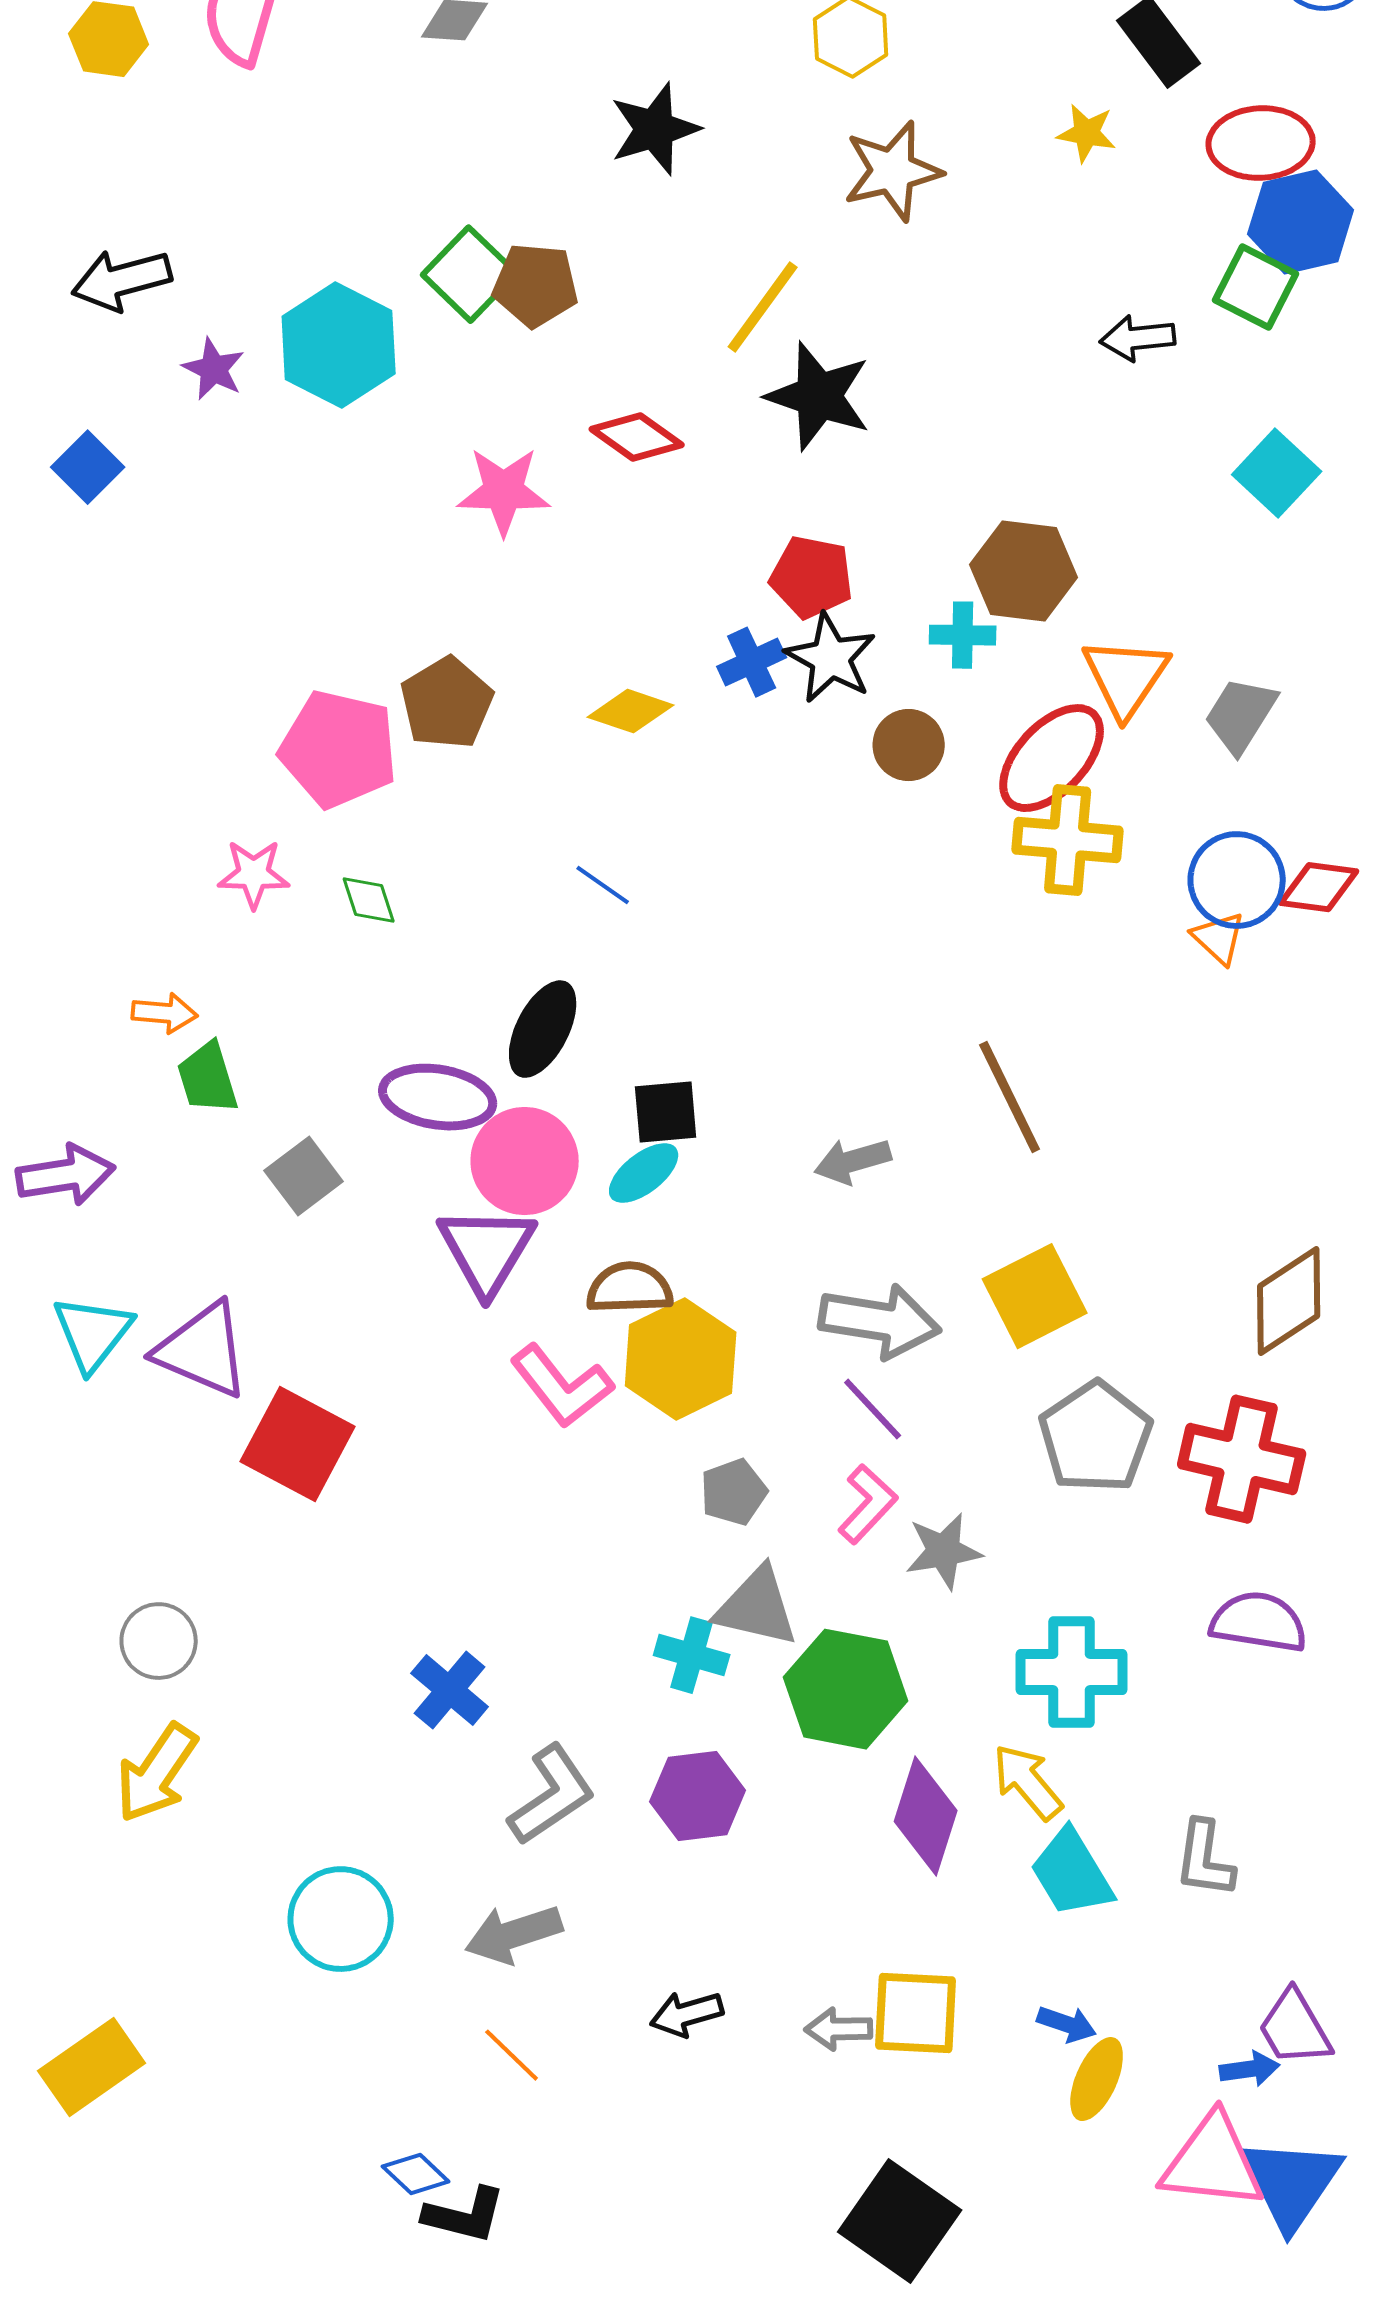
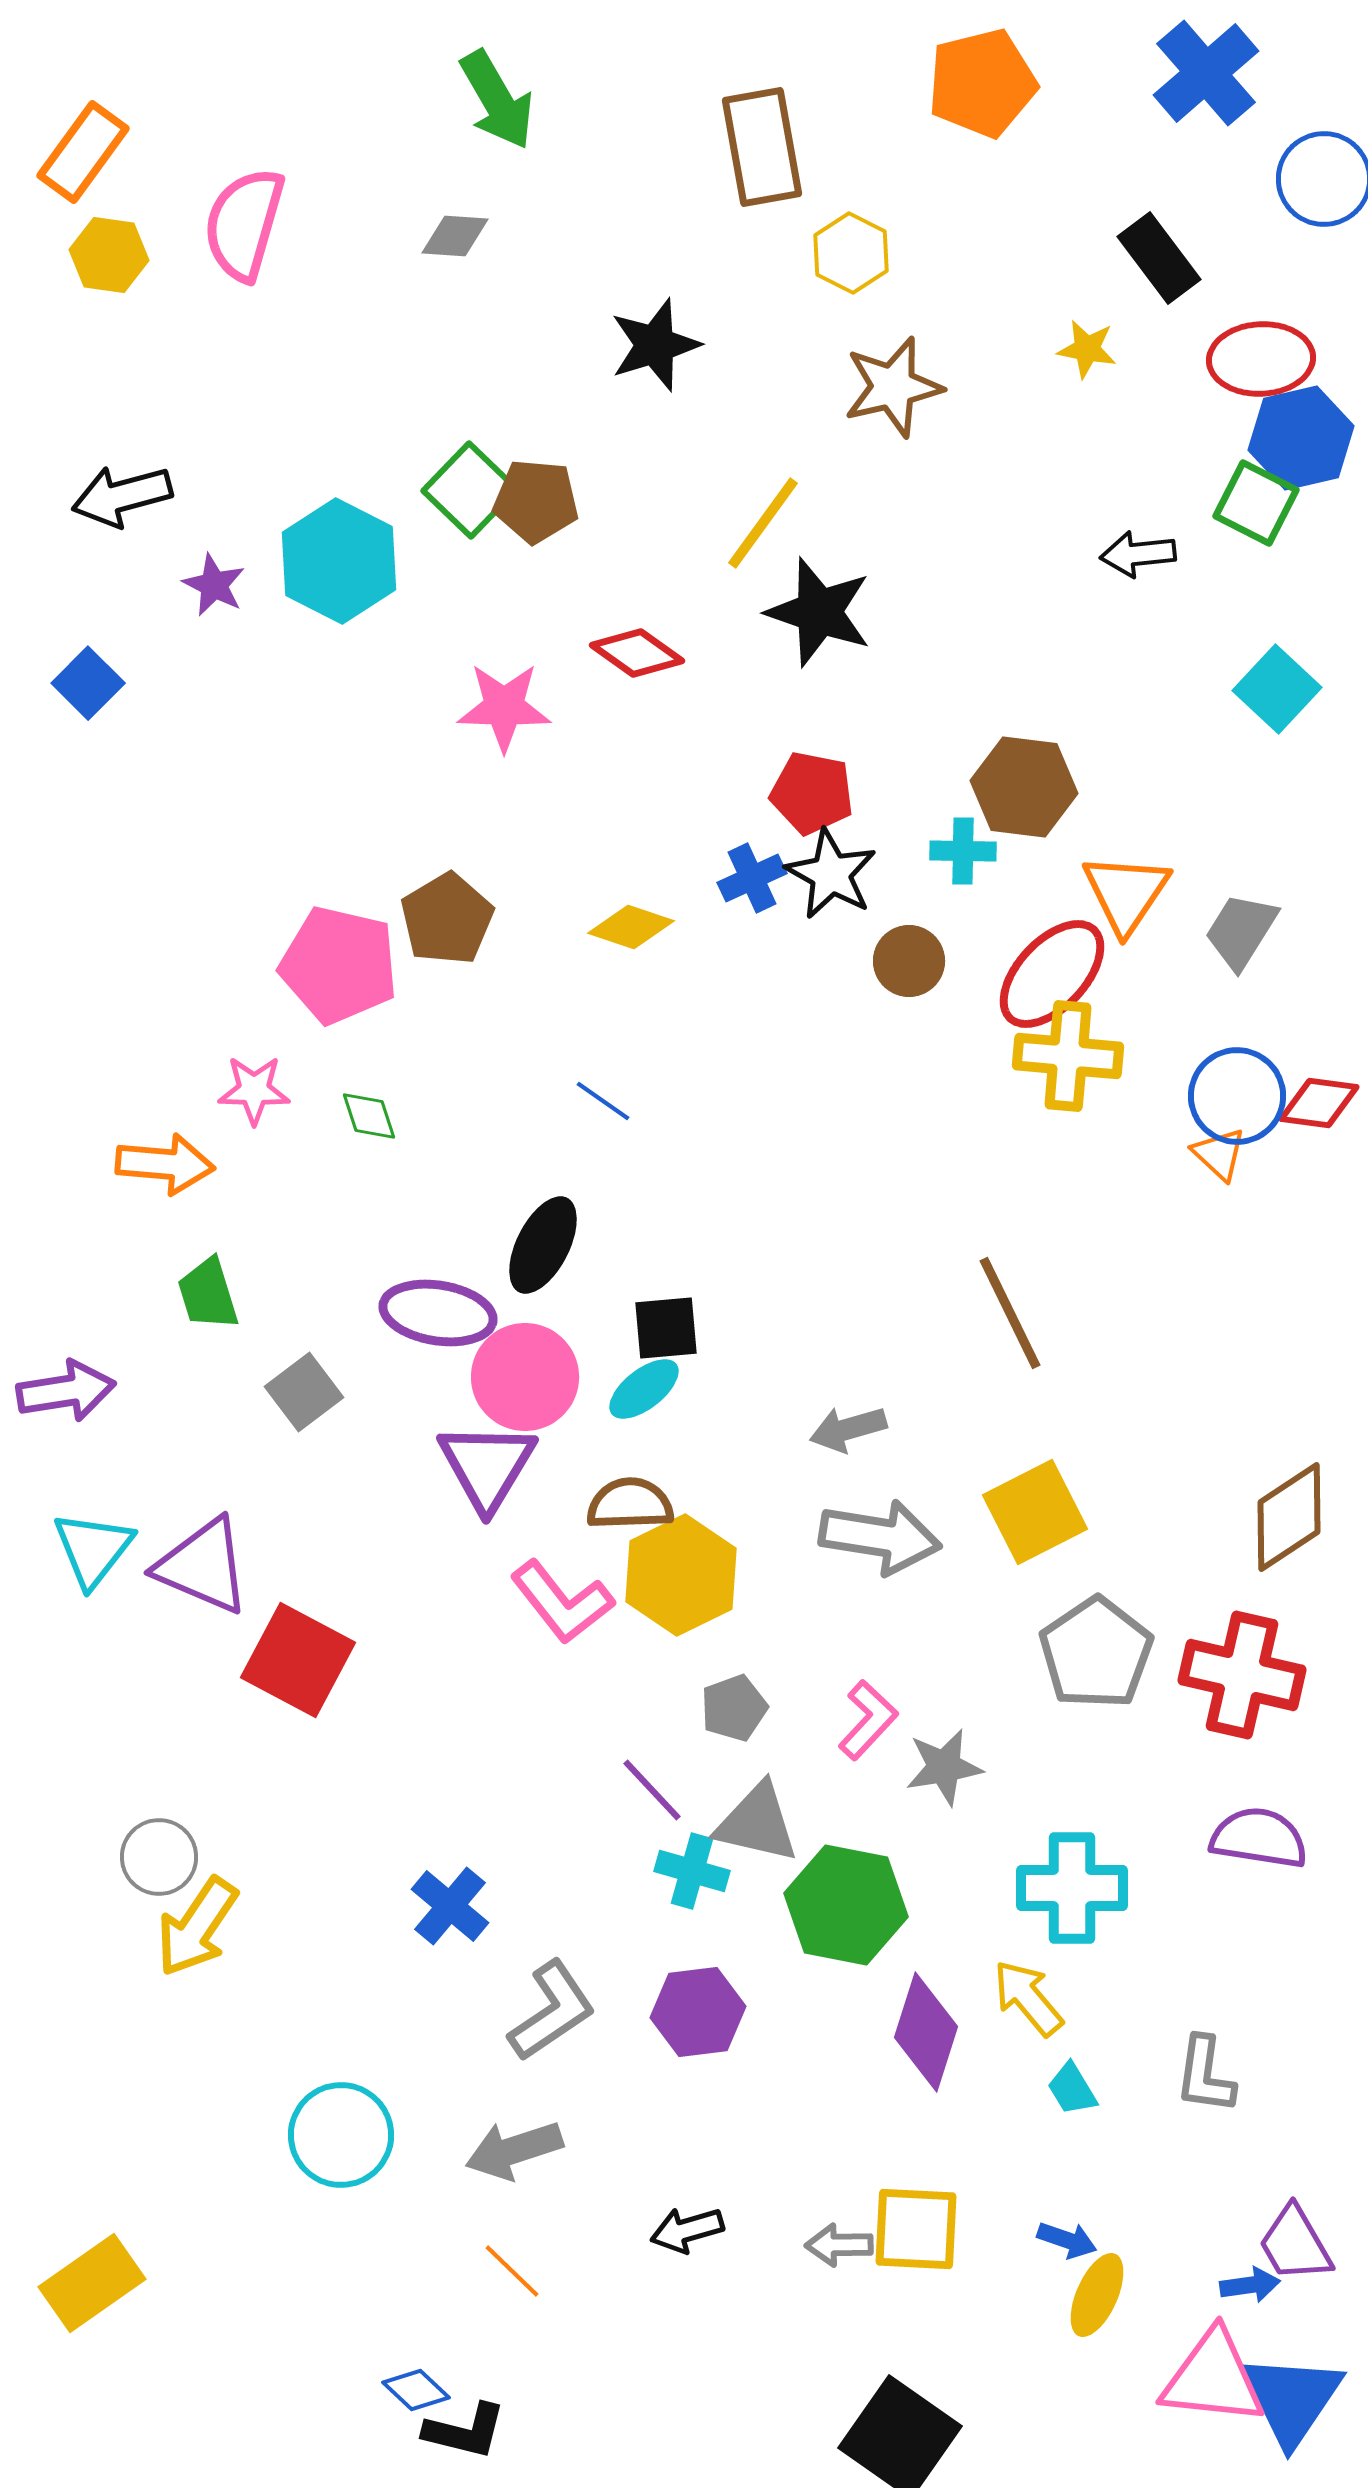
orange arrow: (165, 1013) -> (165, 1164), moved, size x1.5
gray arrow: (853, 1161) -> (848, 1429), moved
purple line: (873, 1409) -> (652, 1790), moved
yellow arrow: (157, 1773) -> (197, 1927), moved
cyan trapezoid: (1072, 1873) -> (1072, 2089), size x0.6

